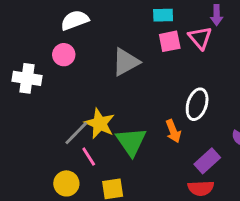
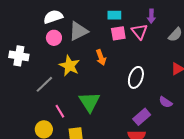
pink circle: (64, 55) -> (54, 38), moved
gray triangle: (126, 62) -> (78, 31), moved
yellow star: (100, 124) -> (69, 66), moved
orange arrow: (173, 131) -> (101, 57), moved
gray line: (76, 133) -> (44, 84), moved

